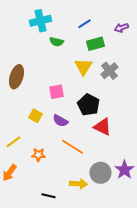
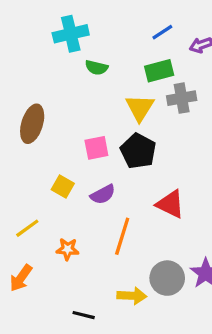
blue line: (84, 24) -> (162, 32), moved
gray cross: (109, 71) -> (182, 98), moved, turned 30
black pentagon: (88, 105) -> (138, 151), moved
purple semicircle: (60, 121) -> (103, 194), turned -56
orange line: (72, 147) -> (122, 236), turned 75

